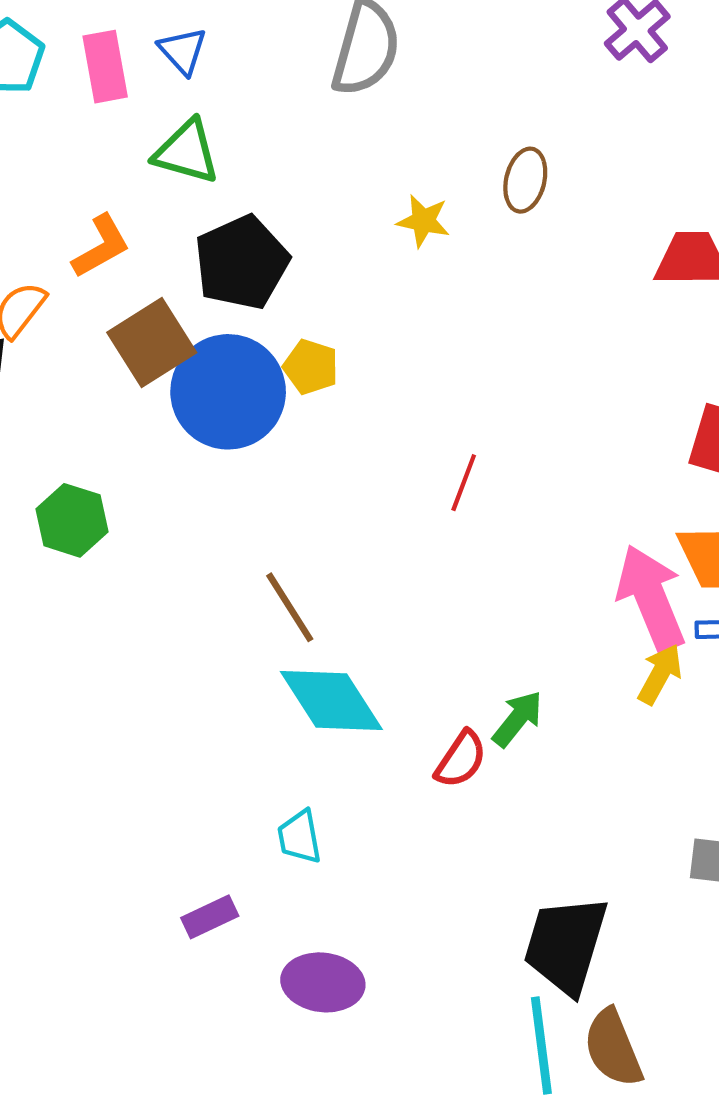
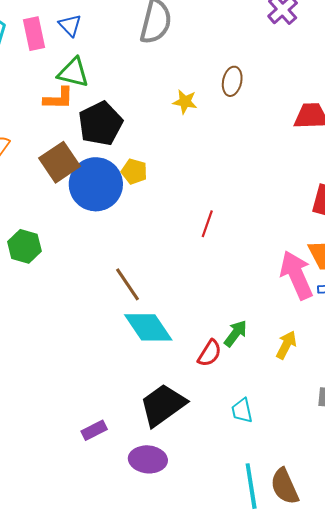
orange L-shape: (101, 246) -> (59, 98), moved, turned 32
yellow arrow: (660, 674) -> (286, 345), moved
cyan trapezoid: (299, 837) -> (242, 411), moved
black trapezoid: (566, 945) -> (163, 405), moved, turned 39

